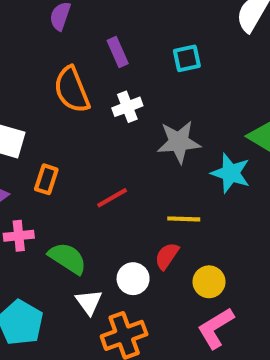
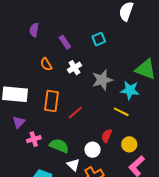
orange semicircle: (72, 90) -> (46, 64), size x0.6
orange rectangle: (46, 179) -> (51, 101), moved, size x1.5
yellow line: (184, 219) -> (121, 112), moved, turned 35

